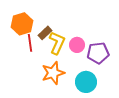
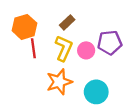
brown rectangle: (45, 33) -> (67, 22), moved
purple pentagon: (98, 53) -> (110, 43), moved

